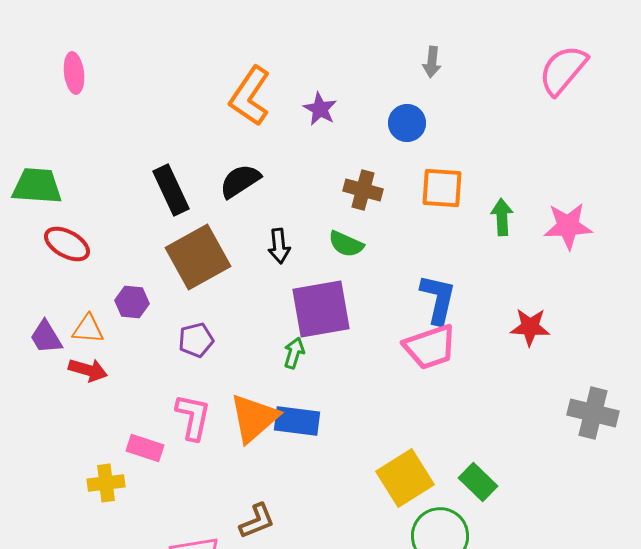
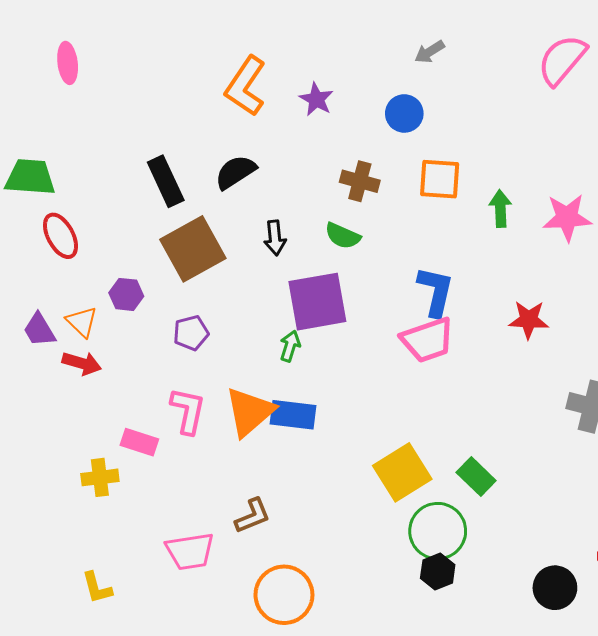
gray arrow: (432, 62) -> (430, 52), turned 52
red ellipse: (67, 244) -> (61, 236), turned 33
orange triangle: (88, 329) -> (82, 322), turned 40

